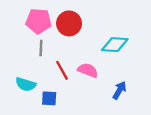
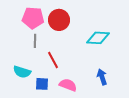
pink semicircle: (88, 70) -> (68, 85), moved
blue arrow: (119, 90) -> (102, 77), turned -49

